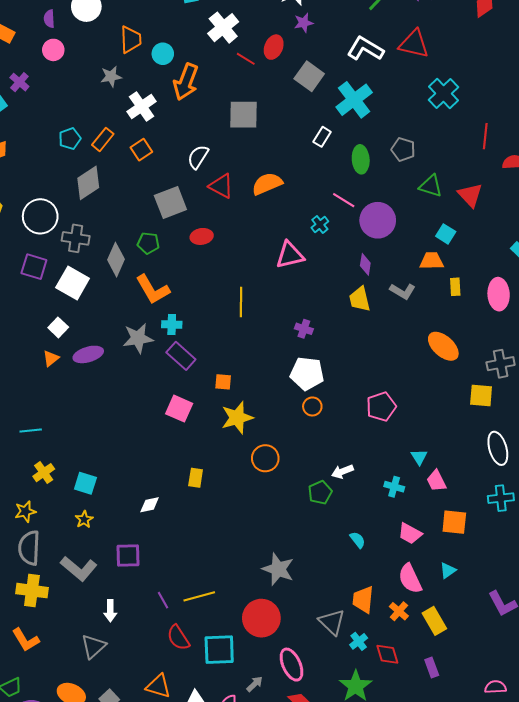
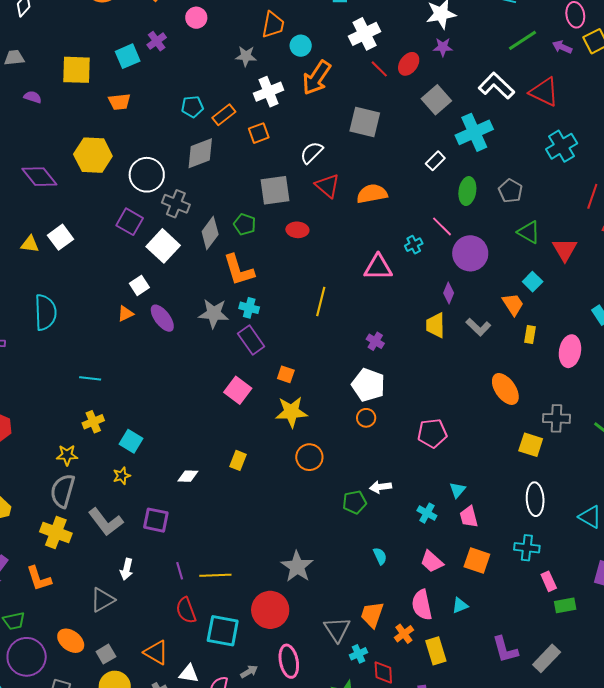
orange trapezoid: (432, 261) -> (513, 304), turned 45
purple ellipse: (88, 354) -> (162, 318), turned 56

